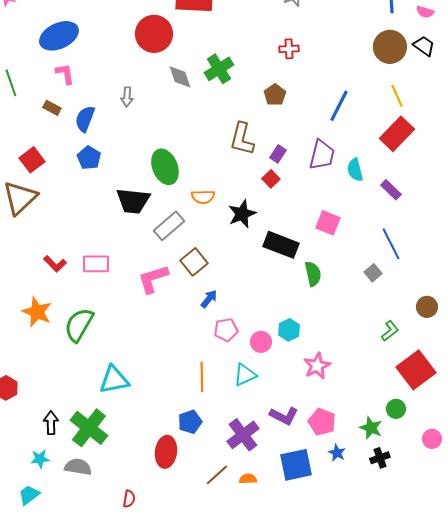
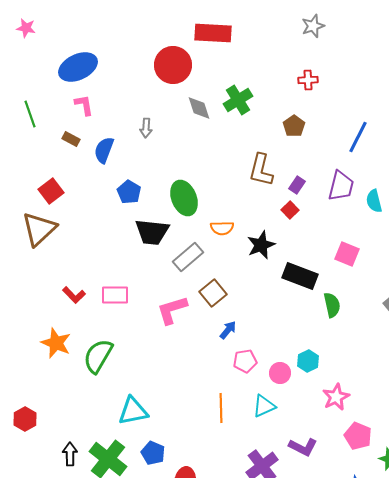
blue pentagon: (89, 158) -> (129, 192), moved
blue pentagon: (190, 422) -> (153, 453), moved, turned -30
pink pentagon: (322, 422) -> (358, 436), moved

